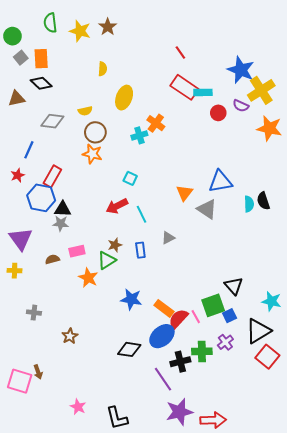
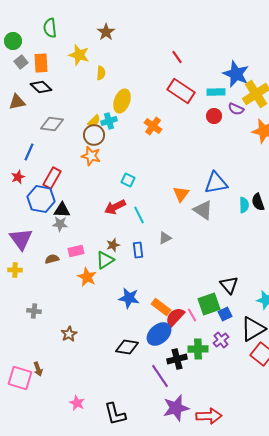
yellow star: (80, 31) -> (79, 55), moved
cyan rectangle: (203, 92) -> (216, 92), moved
yellow semicircle: (85, 111) -> (94, 121), moved, turned -32
cyan cross: (139, 135) -> (109, 121), moved

